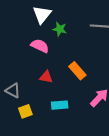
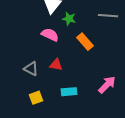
orange rectangle: (77, 71) -> (85, 42), moved
gray triangle: (13, 91) -> (31, 69), moved

